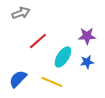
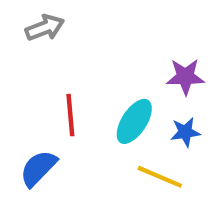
red line: (38, 41) -> (70, 115), moved, turned -54
yellow line: (52, 82) -> (160, 177), moved

